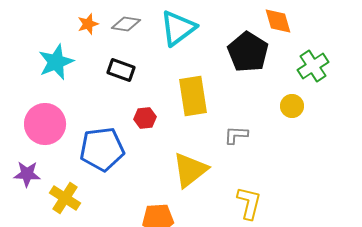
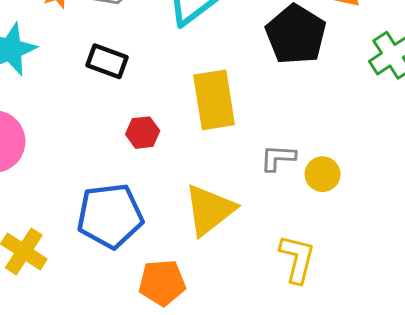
yellow circle: (292, 106) -> (323, 174), moved
blue pentagon: (102, 149) -> (110, 216), moved

